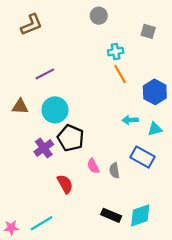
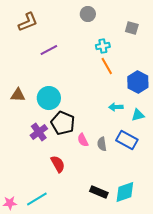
purple line: (45, 74) -> (49, 50), moved
pink semicircle: (93, 166) -> (83, 140), moved
gray semicircle: (114, 170) -> (102, 144), moved

